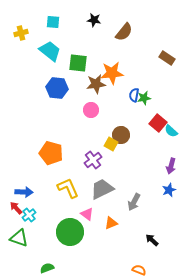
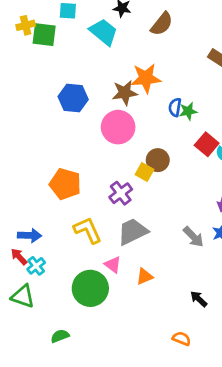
cyan trapezoid: (50, 51) -> (104, 32), moved
green square: (78, 63) -> (44, 35), moved
pink circle: (91, 110) -> (118, 127), size x1.6
gray arrow: (134, 202) -> (193, 237), moved, turned -72

